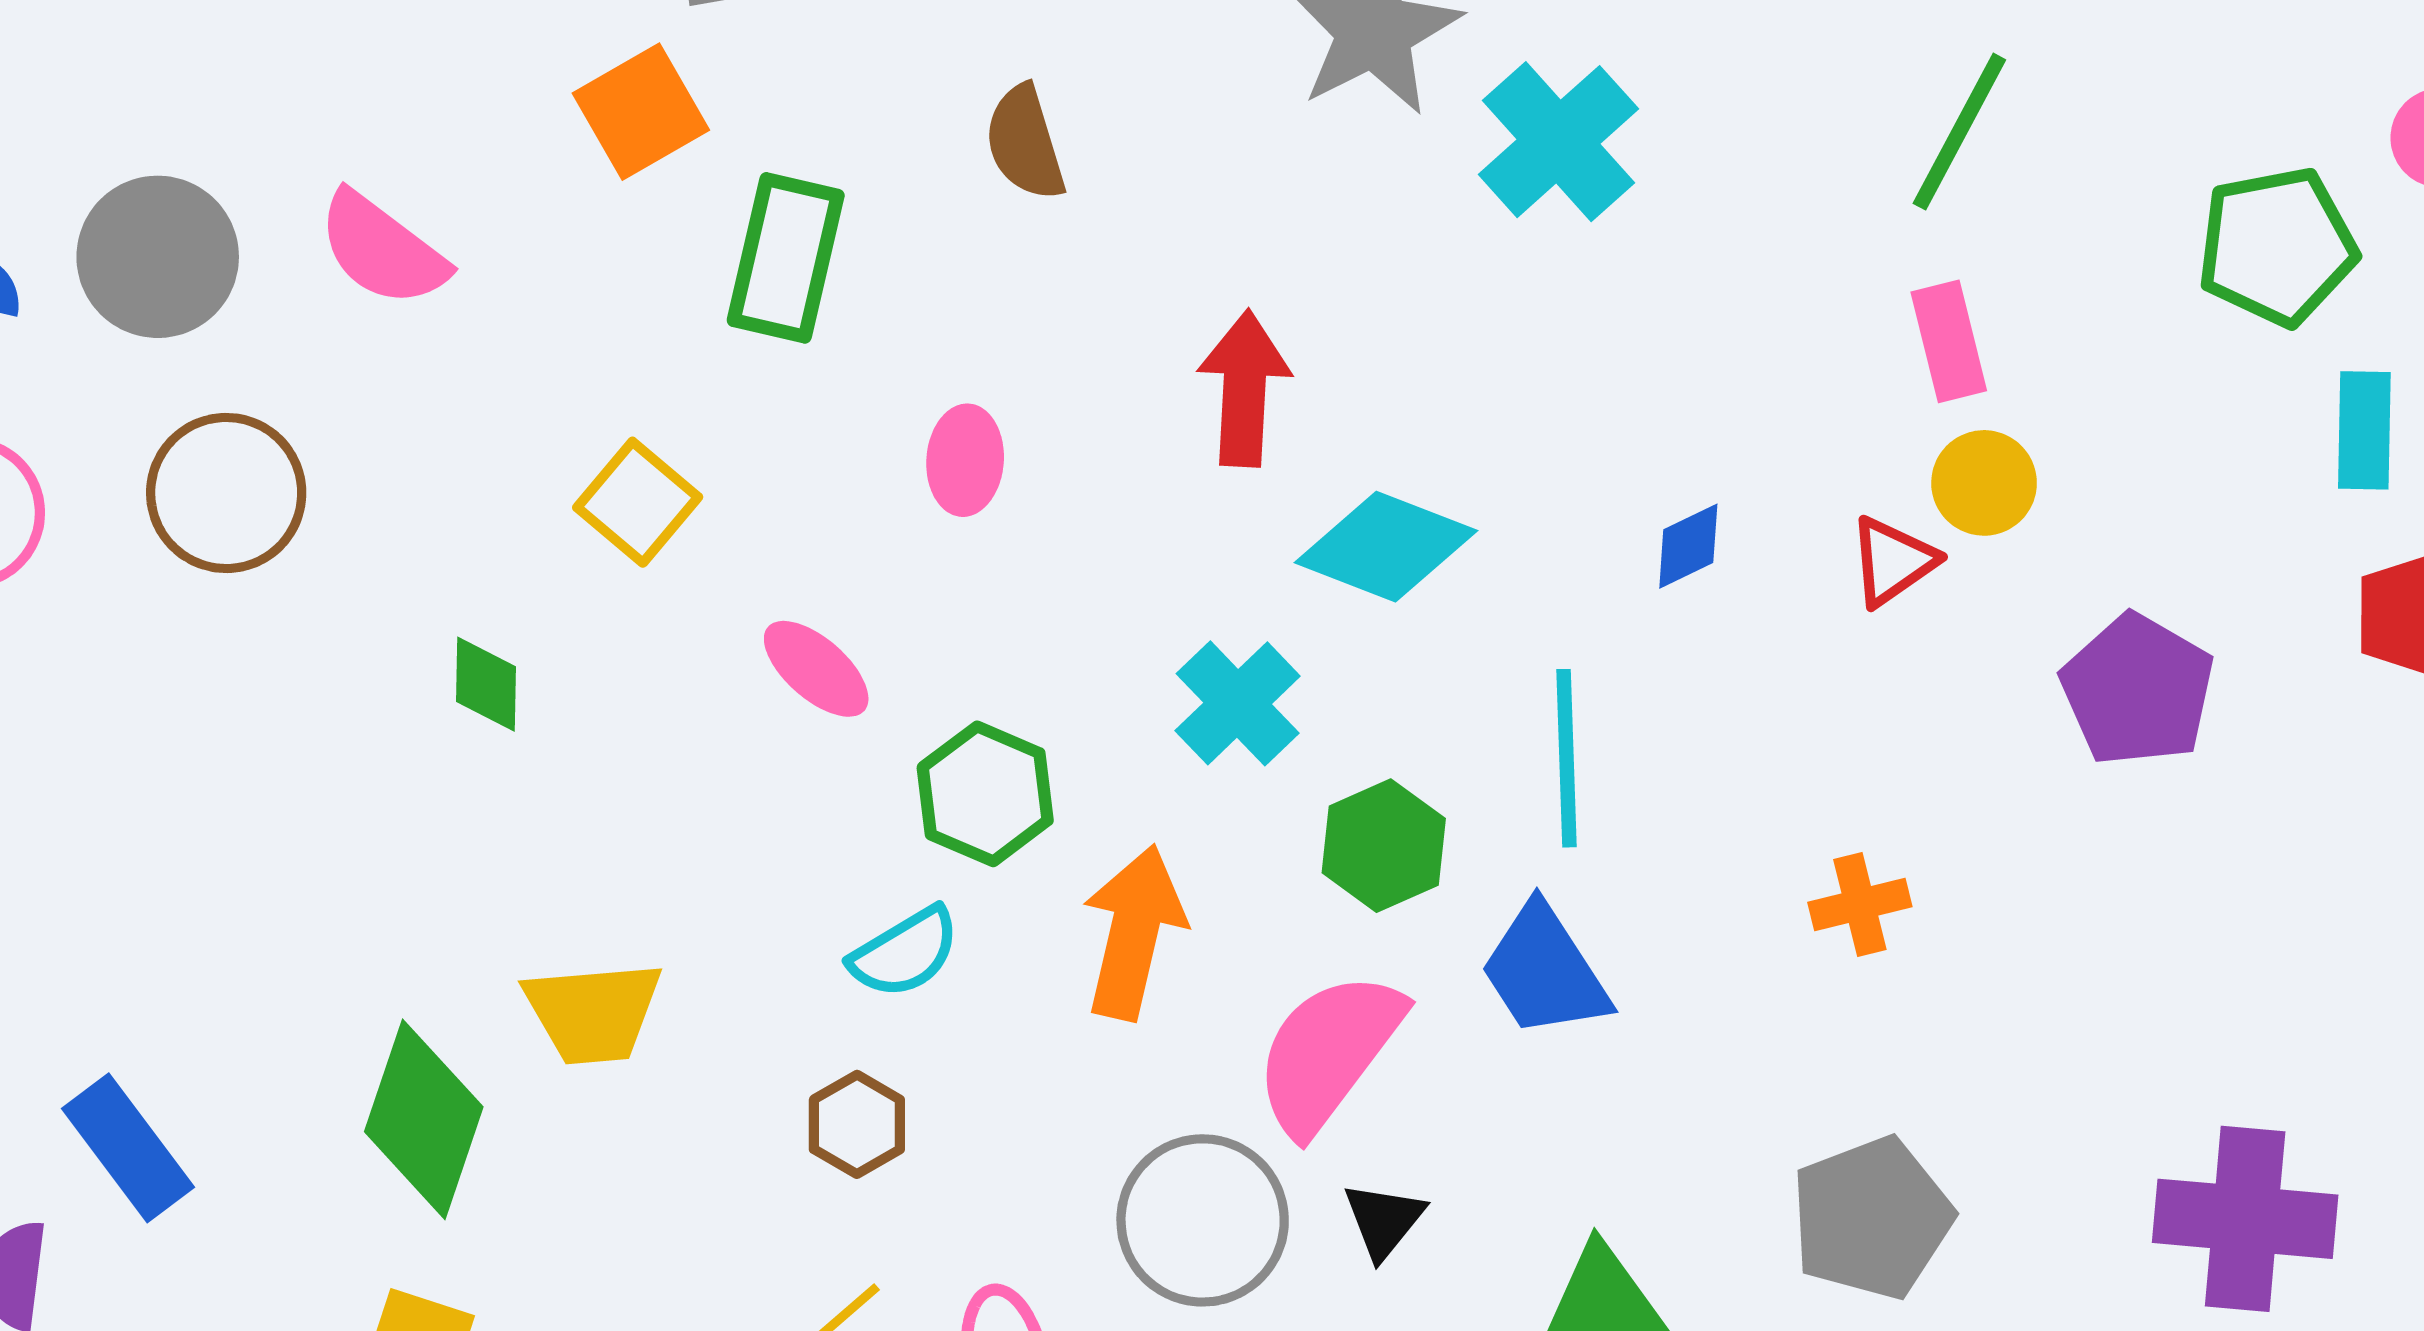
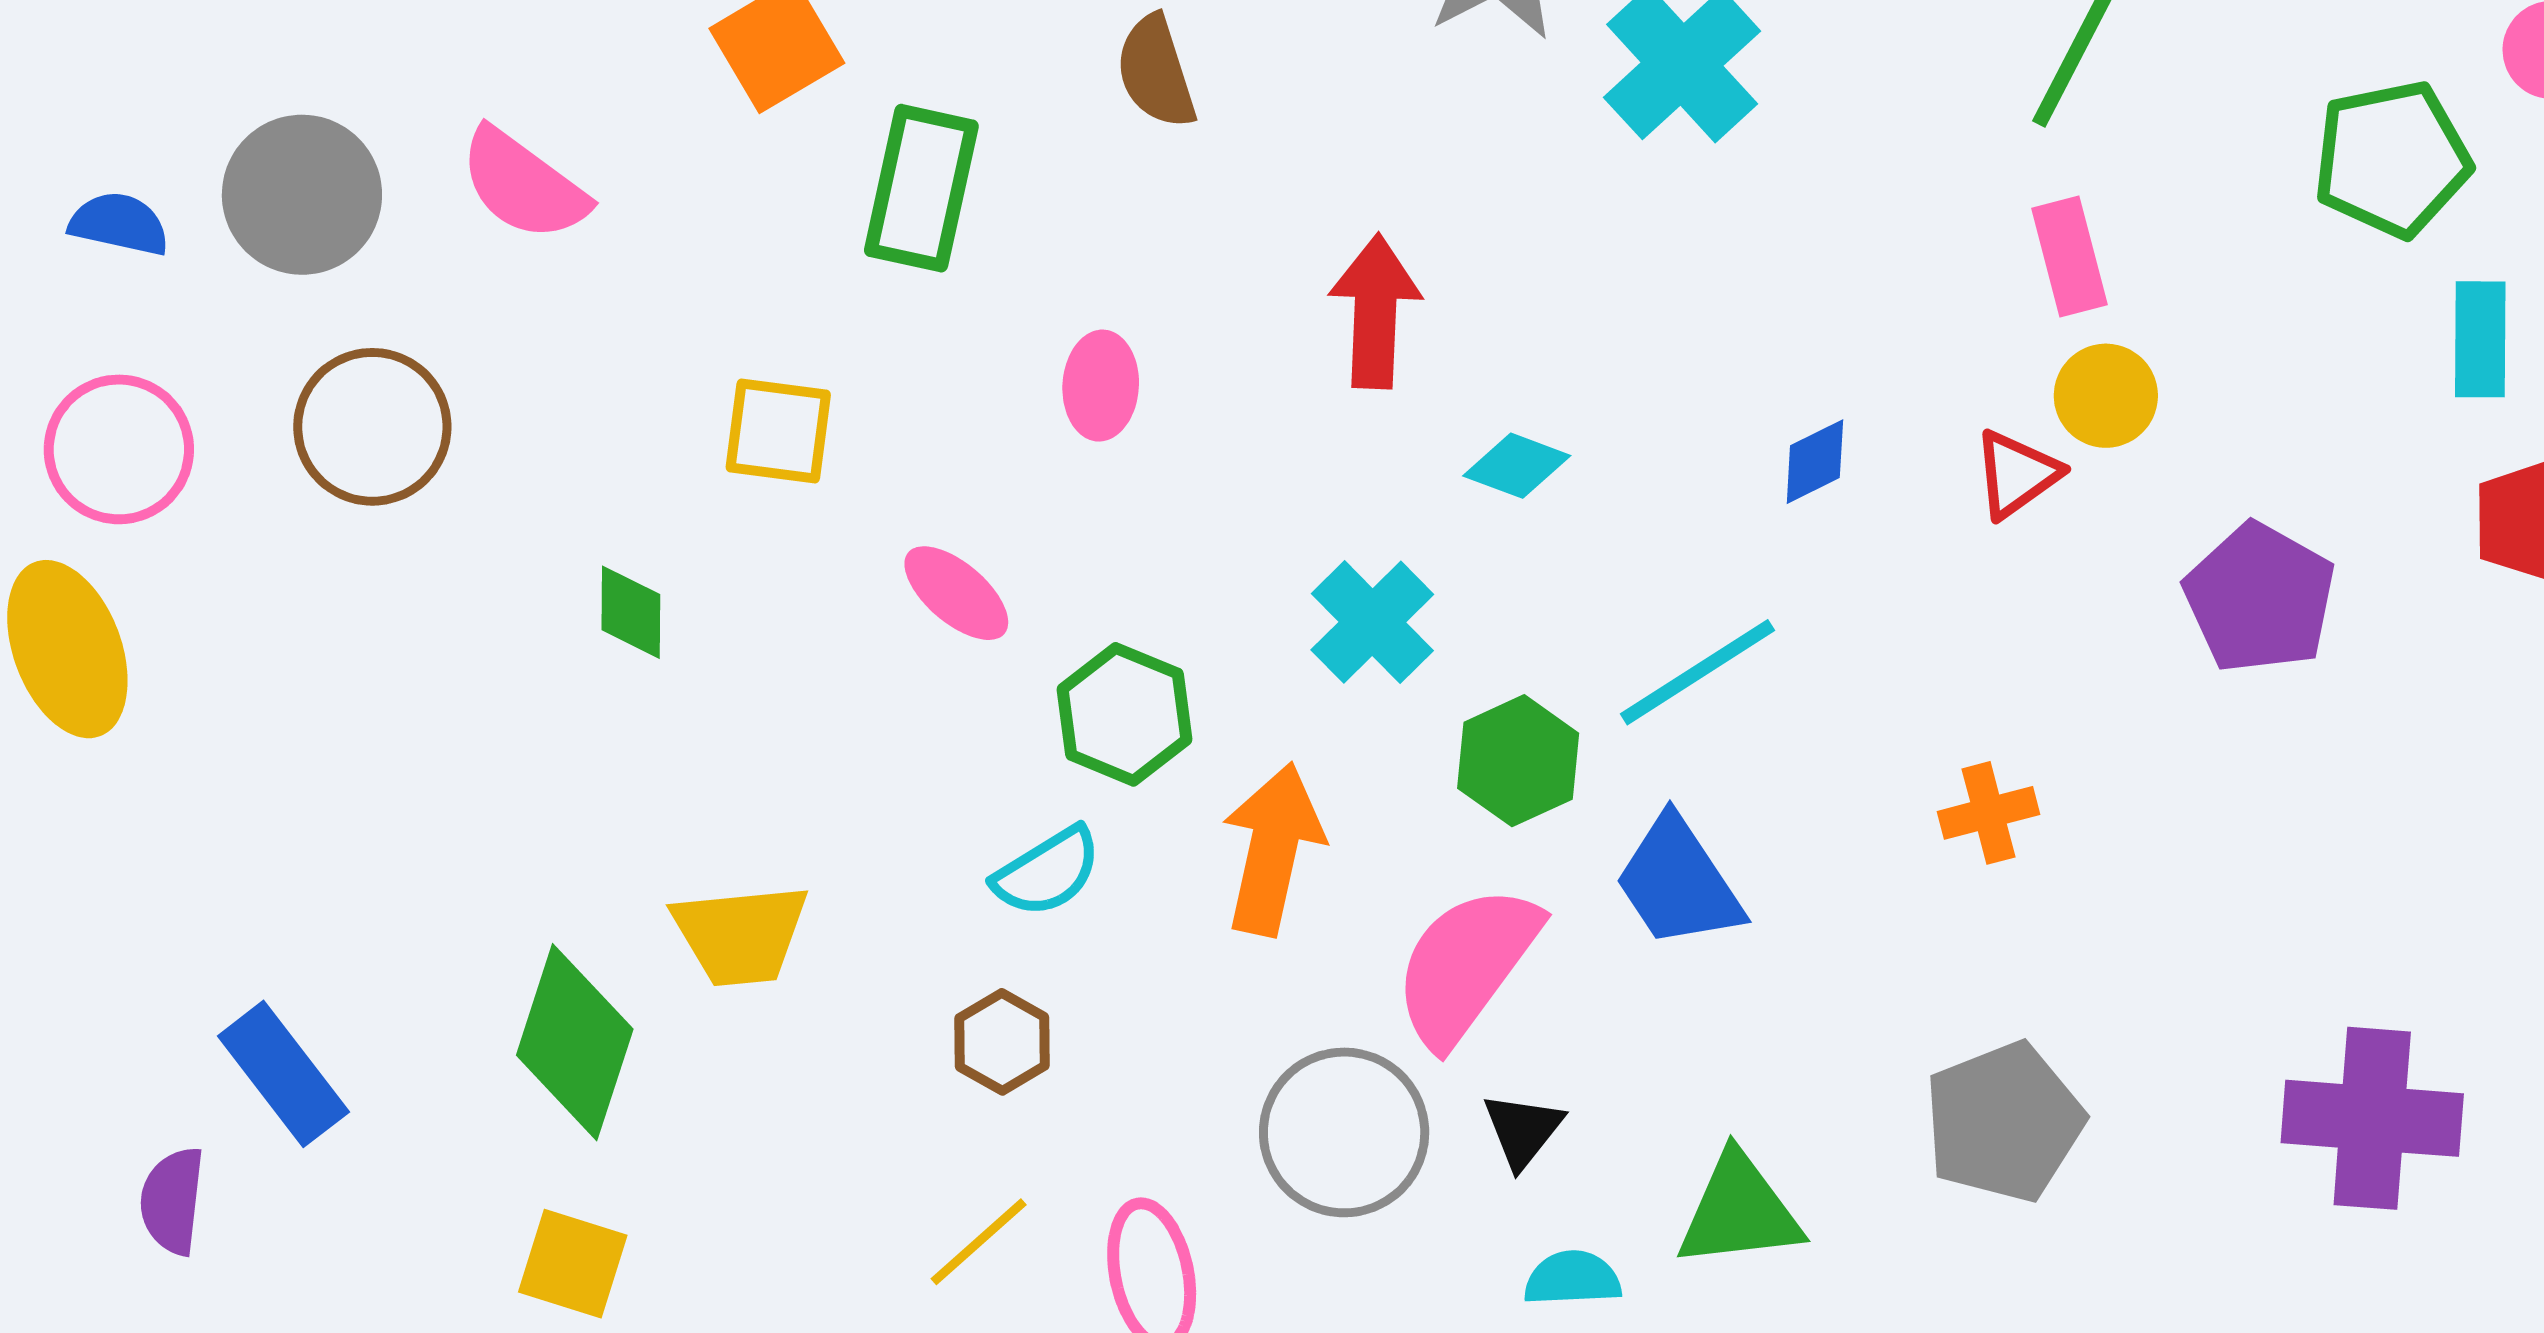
yellow square: (638, 502) -> (778, 431), turned -32
cyan diamond: (1386, 547) -> (1517, 466), size x0.6
cyan line: (1567, 758) -> (1697, 672), turned 60

